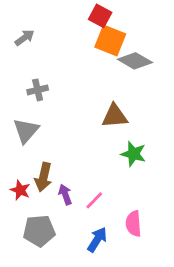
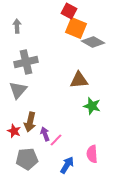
gray arrow: (25, 38) -> (17, 26), turned -56
gray cross: (38, 90) -> (26, 62), size x1.6
pink line: (94, 200) -> (56, 140), moved

